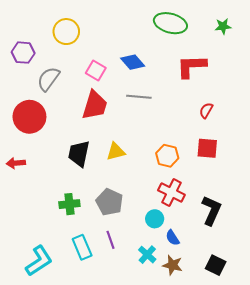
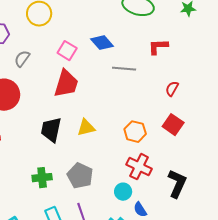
red L-shape: (191, 66) -> (158, 47), size x0.7
gray semicircle: (48, 79) -> (22, 59), size x0.7
gray line: (139, 97) -> (124, 69), moved
red square: (207, 148) -> (173, 125), turned 30

